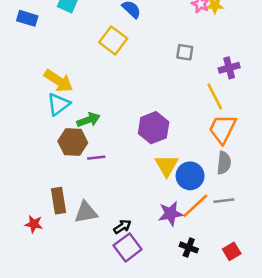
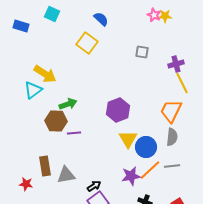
yellow line: (215, 96) -> (182, 83), moved
cyan triangle: (59, 104) -> (33, 90), moved

